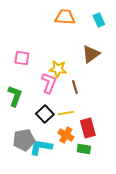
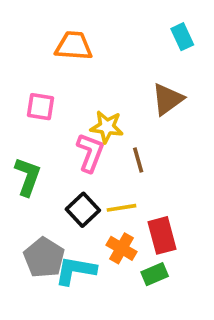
orange trapezoid: (65, 17) -> (74, 46), moved
gray pentagon: (24, 140) -> (44, 258), turned -30
green rectangle: (84, 149) -> (155, 274), turned -32

